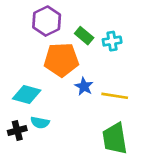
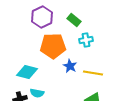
green rectangle: (84, 36) -> (74, 20), moved
cyan cross: (112, 41) -> (86, 40), moved

